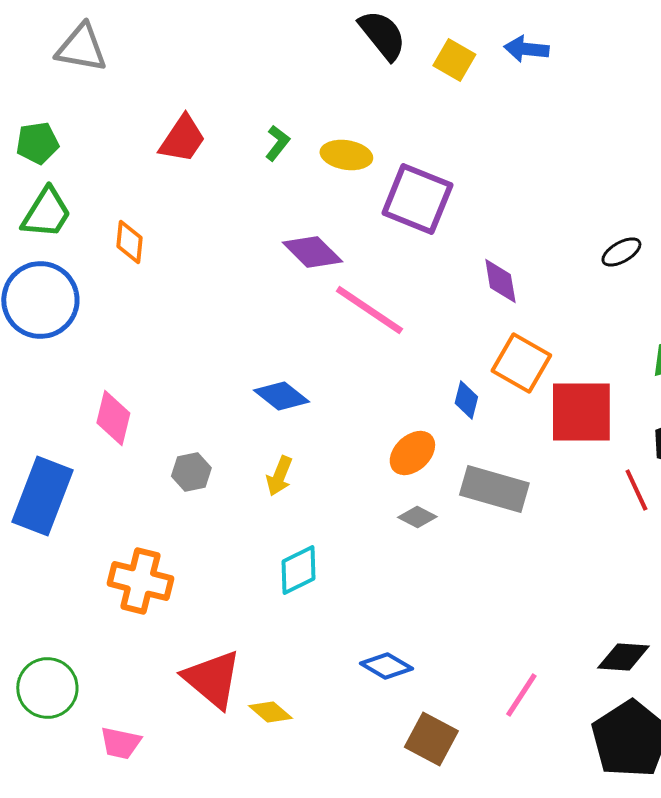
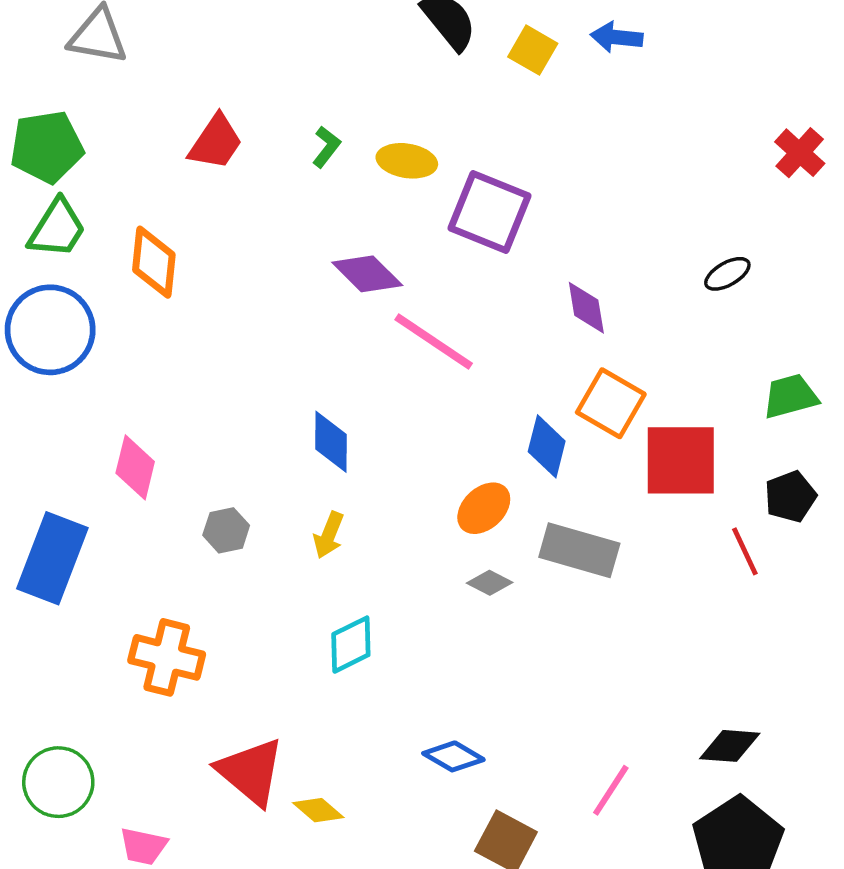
green pentagon: (37, 143) -> (47, 147), size x1.5
orange diamond: (129, 242) -> (154, 262), size x1.4
blue diamond: (281, 396) -> (331, 442), turned 52
blue diamond: (466, 400) -> (547, 446), size x1.4

